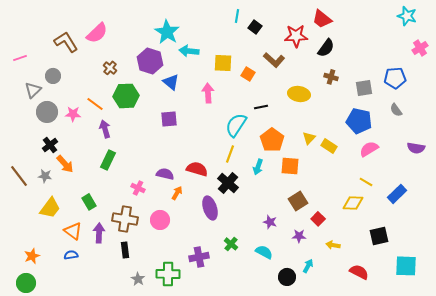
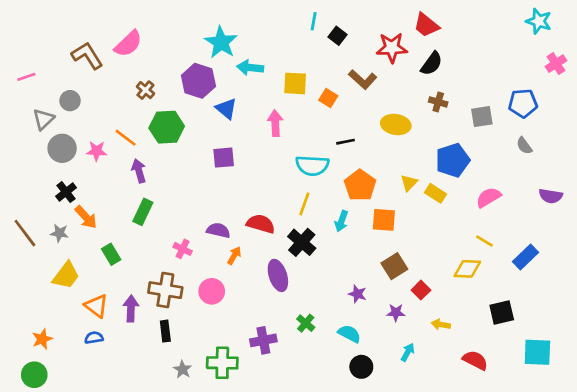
blue pentagon: (359, 121) -> (453, 160), moved, turned -30
cyan semicircle: (236, 125) -> (312, 166), turned -120
green rectangle: (89, 202) -> (111, 254), moved
black circle: (287, 277) -> (361, 367), moved

